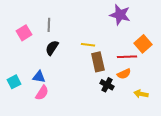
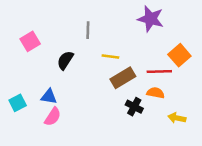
gray line: (49, 25) -> (88, 30), moved
brown rectangle: (98, 62) -> (123, 78), turned 72
orange semicircle: (124, 74) -> (156, 93), turned -144

